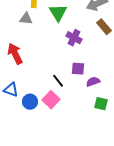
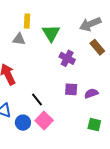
black line: (58, 81) -> (37, 99), moved
purple semicircle: (93, 82) -> (91, 93), moved

